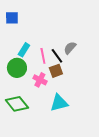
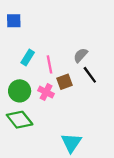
black line: (57, 56) -> (90, 75), moved
green circle: (17, 68) -> (20, 91), moved
cyan triangle: (59, 103) -> (71, 143), moved, turned -42

